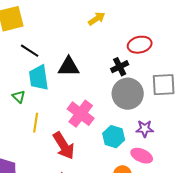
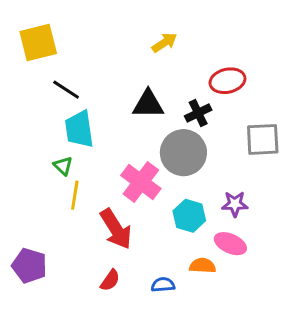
black triangle: (69, 67) -> (148, 104), moved
gray circle: (128, 94) -> (183, 153), moved
green triangle: (19, 97) -> (63, 166), moved

